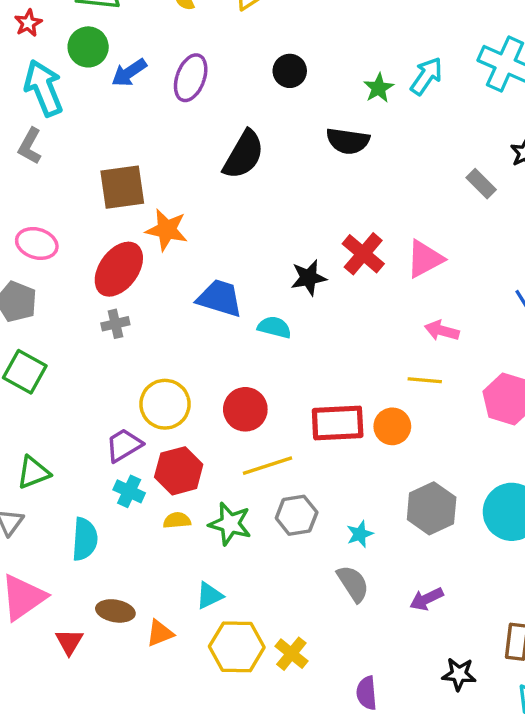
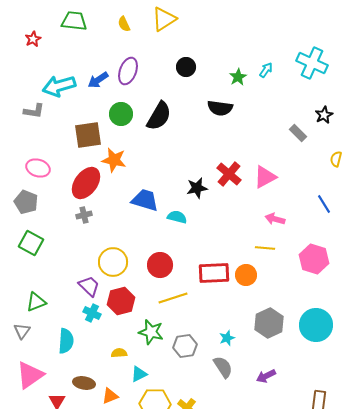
green circle: (88, 47) -> (121, 114), moved
blue arrow: (129, 73) -> (98, 80), moved
cyan arrow: (426, 76) -> (266, 70), size x0.7
cyan arrow: (44, 88) -> (59, 86), moved, turned -84
gray L-shape: (30, 146) -> (34, 111), turned -110
purple trapezoid: (124, 445) -> (89, 286), turned 75
gray hexagon: (297, 515) -> (185, 346), moved
yellow semicircle: (177, 520) -> (119, 353), moved

